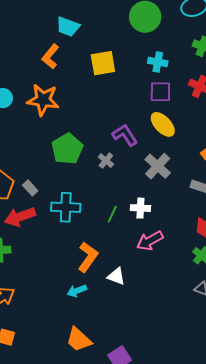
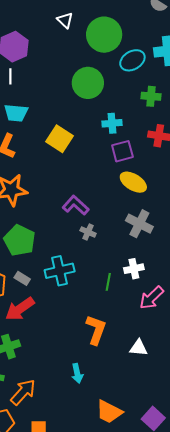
yellow square: (103, 63) -> (59, 139), turned -32
purple L-shape: (125, 135) -> (76, 205), moved
green pentagon: (67, 149) -> (20, 240), moved
cyan cross: (66, 207) -> (60, 271), moved
white triangle: (116, 276) -> (139, 348), moved
cyan arrow: (77, 291) -> (77, 373), moved, turned -66

